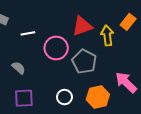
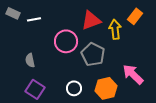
white line: (28, 33) -> (34, 19), moved
gray semicircle: (19, 68) -> (30, 60), turned -144
purple square: (24, 98) -> (35, 89), turned 36

